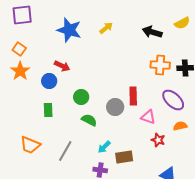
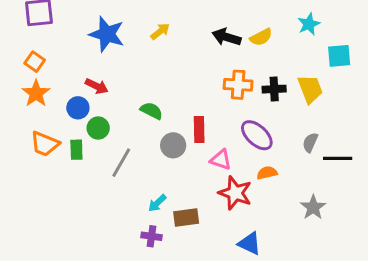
yellow semicircle: (182, 23) -> (261, 37), moved
green circle: (81, 97) -> (98, 128), moved
green semicircle: (89, 120) -> (152, 111), moved
red star: (158, 140) -> (235, 193), size x1.6
orange trapezoid: (30, 145) -> (45, 144), moved
gray line: (65, 151) -> (121, 163), moved

